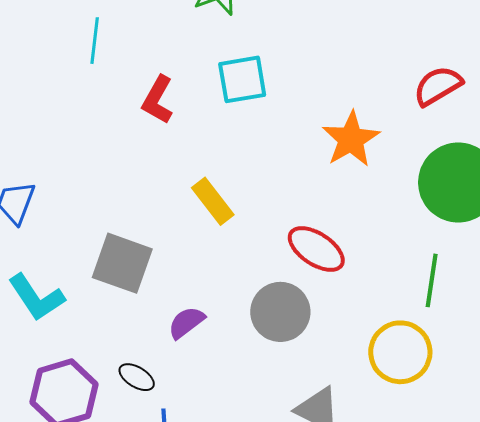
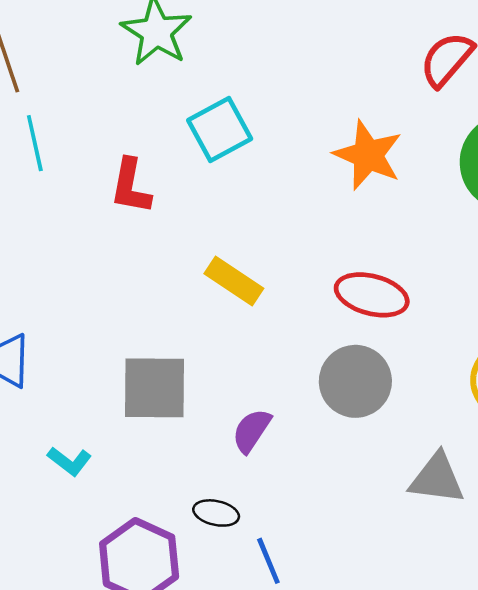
cyan L-shape: (36, 297) -> (70, 461), size x0.6

